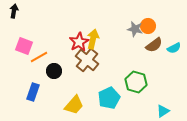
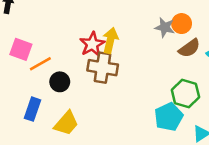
brown cross: (87, 60) -> (103, 68), turned -30
green hexagon: (136, 82) -> (185, 94), moved
cyan pentagon: (109, 98) -> (169, 117), moved
yellow trapezoid: (74, 105) -> (66, 123), moved

